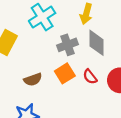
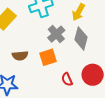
gray cross: (67, 45) -> (56, 34), turned -36
red semicircle: (90, 77) -> (67, 79), moved

